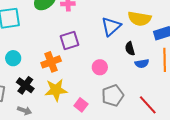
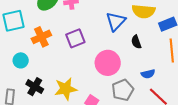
orange cross: (51, 62) -> (41, 37), moved
blue semicircle: (142, 63) -> (148, 74), moved
pink circle: (100, 67) -> (108, 63), size x1.6

